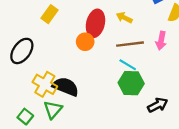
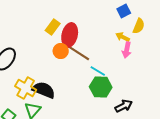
yellow rectangle: (49, 14) -> (53, 27), moved
yellow arrow: (124, 18) -> (123, 37), moved
brown line: (130, 44) -> (79, 53), moved, turned 40

